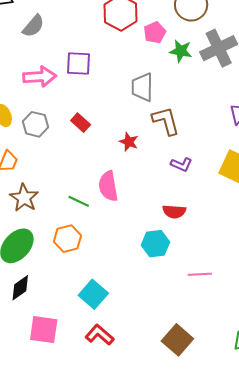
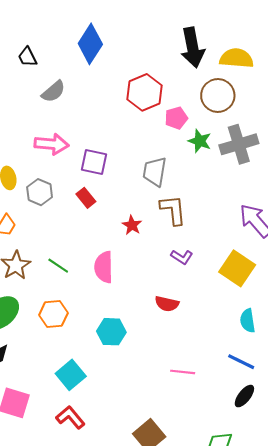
purple square: (79, 64) -> (94, 162), moved
green line: (79, 201) -> (58, 266), moved
cyan hexagon: (155, 244) -> (111, 332), moved

